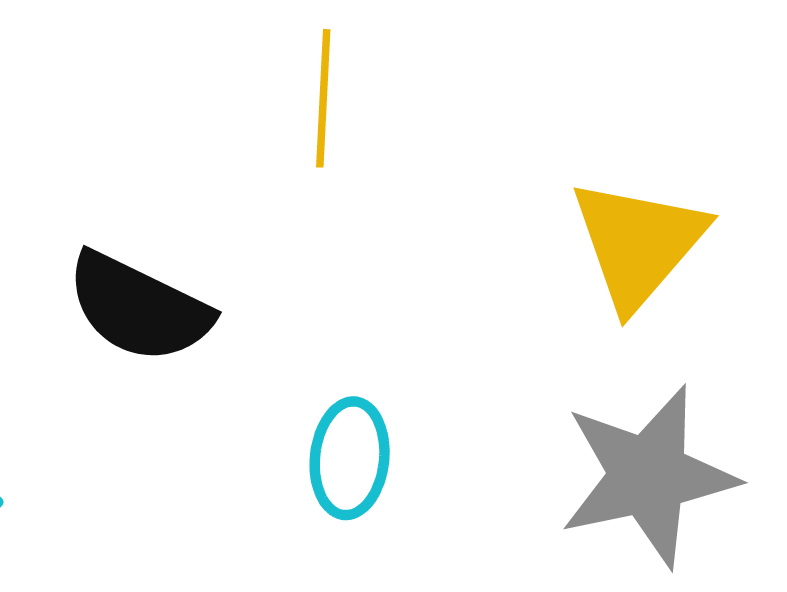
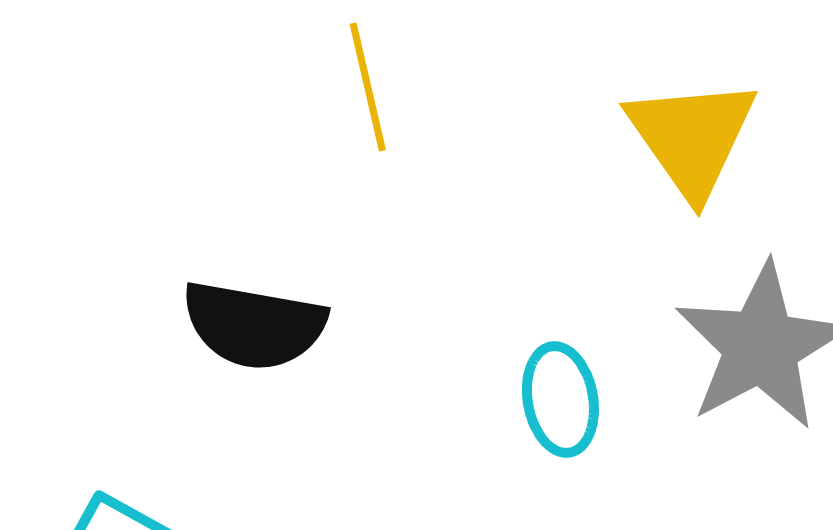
cyan ellipse: (350, 458) -> (560, 400), moved

